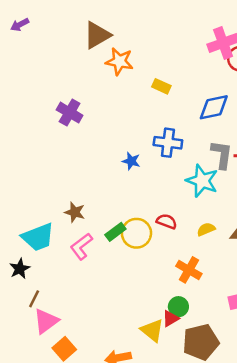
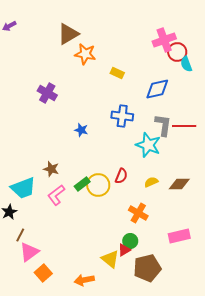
blue star: (131, 161) -> (81, 130), moved
red semicircle: (167, 221) -> (121, 176), turned 91

